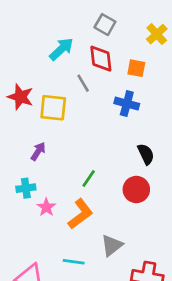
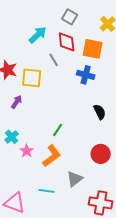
orange square: (136, 68) -> (93, 49), size x1.5
purple arrow: (38, 151) -> (17, 102), moved
cyan cross: (26, 188) -> (12, 137), turned -32
red circle: (136, 189) -> (101, 154), moved

